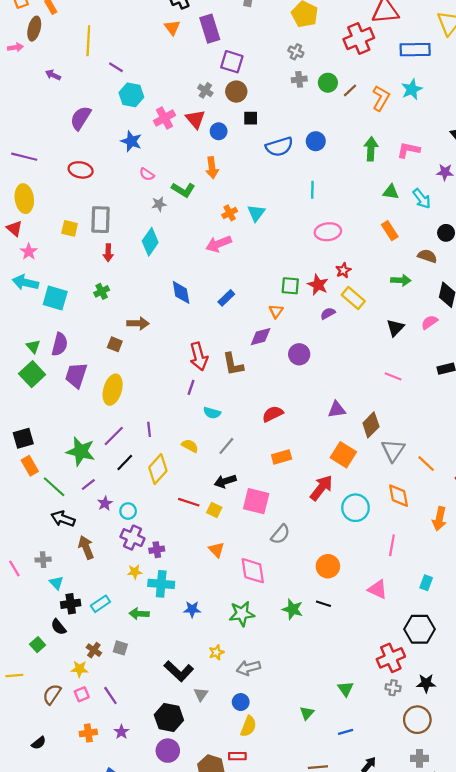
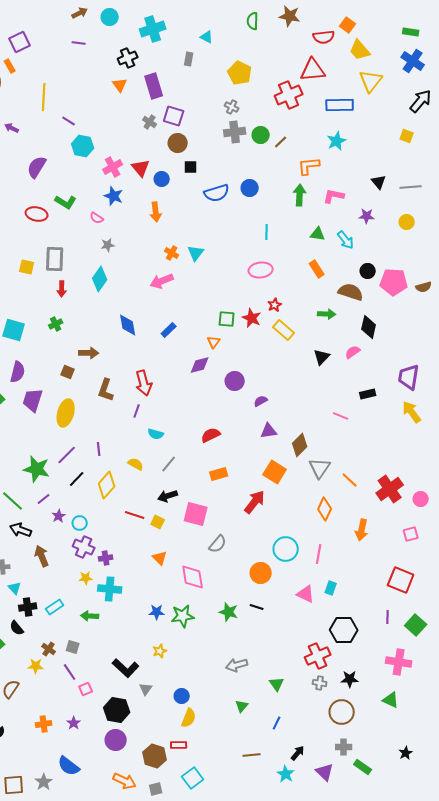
gray cross: (299, 79) -> (235, 132), size x1.5
gray cross: (205, 90) -> (150, 122), moved
orange L-shape: (381, 98) -> (309, 166), moved, turned -125
blue star: (131, 141) -> (114, 196), moved
green L-shape: (183, 190) -> (66, 202), moved
cyan line: (312, 190) -> (267, 232), moved
orange cross: (230, 213) -> (172, 253), turned -32
brown semicircle: (427, 256) -> (351, 292), size x1.4
purple semicircle: (328, 313) -> (261, 401), moved
brown L-shape: (233, 364) -> (106, 390), moved, turned 30
pink line: (393, 376) -> (341, 416), moved
orange diamond: (399, 496) -> (325, 509), turned 35
cyan circle: (355, 508) -> (286, 549), moved
cyan rectangle: (426, 583) -> (331, 588), moved
blue star: (192, 609) -> (157, 612), moved
gray arrow: (248, 668) -> (237, 665), moved
pink square: (82, 694) -> (86, 689), moved
purple line: (110, 695) -> (70, 672), moved
blue line: (346, 732) -> (277, 723), turned -48

